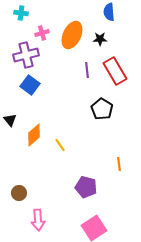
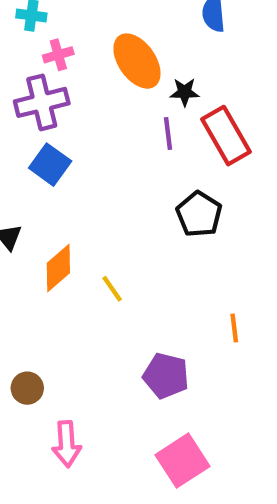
pink cross: (42, 33) -> (58, 55), moved
orange ellipse: (72, 35) -> (137, 61), turned -60
black star: (100, 39) -> (185, 92), moved

